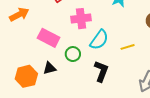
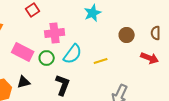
green circle: (73, 54) -> (47, 58), moved
black L-shape: (101, 71) -> (63, 85), moved

